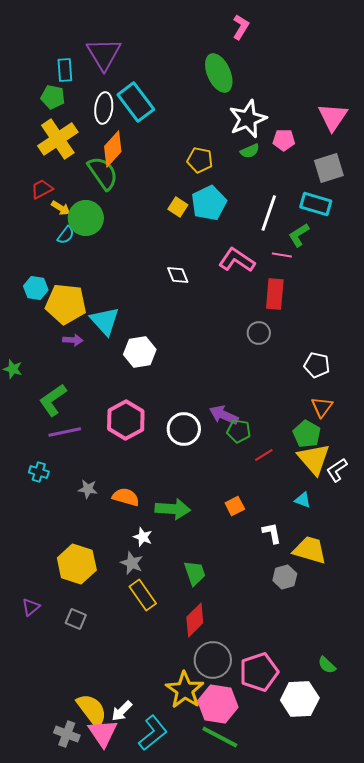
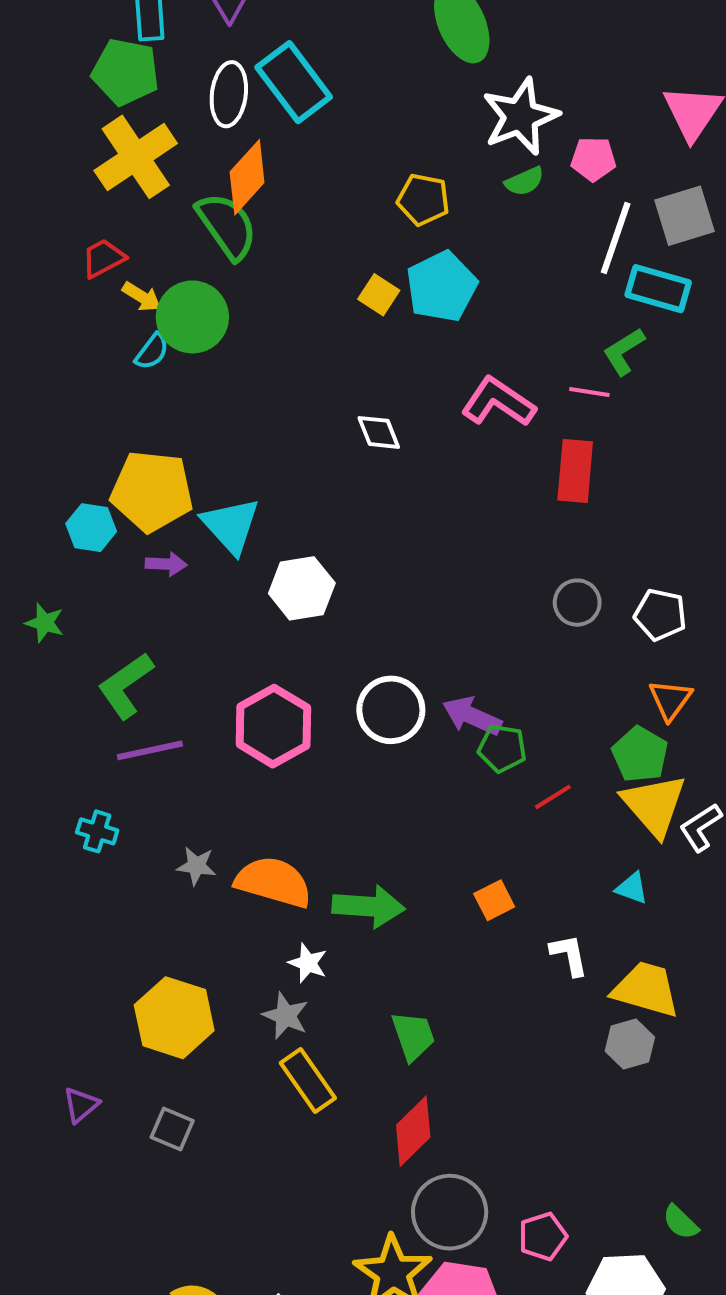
green pentagon: (53, 97) -> (126, 72), size x1.4
white line: (269, 213) -> (616, 238), moved
cyan hexagon: (36, 288) -> (91, 528), moved
gray circle: (259, 333) -> (577, 603), moved
white circle: (184, 429) -> (391, 710), moved
orange semicircle: (126, 497) -> (273, 882), size x1.4
gray hexagon: (285, 577) -> (630, 1044), moved
pink pentagon: (259, 672) -> (543, 1236), size x0.6

